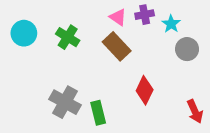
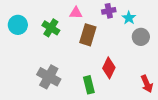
pink triangle: (118, 17) -> (76, 13), moved, turned -32
brown rectangle: (117, 46) -> (88, 35), turned 60
green rectangle: (98, 113) -> (89, 85), moved

